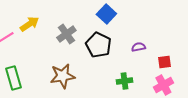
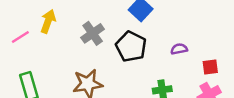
yellow arrow: (29, 24) -> (48, 21), turned -36

